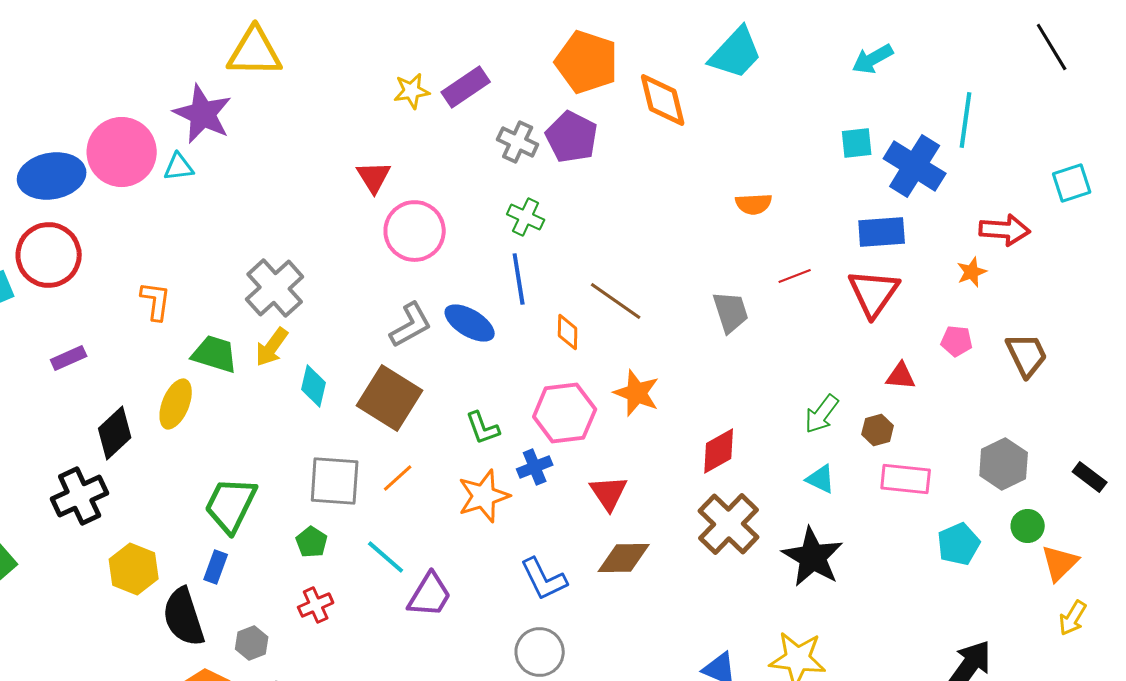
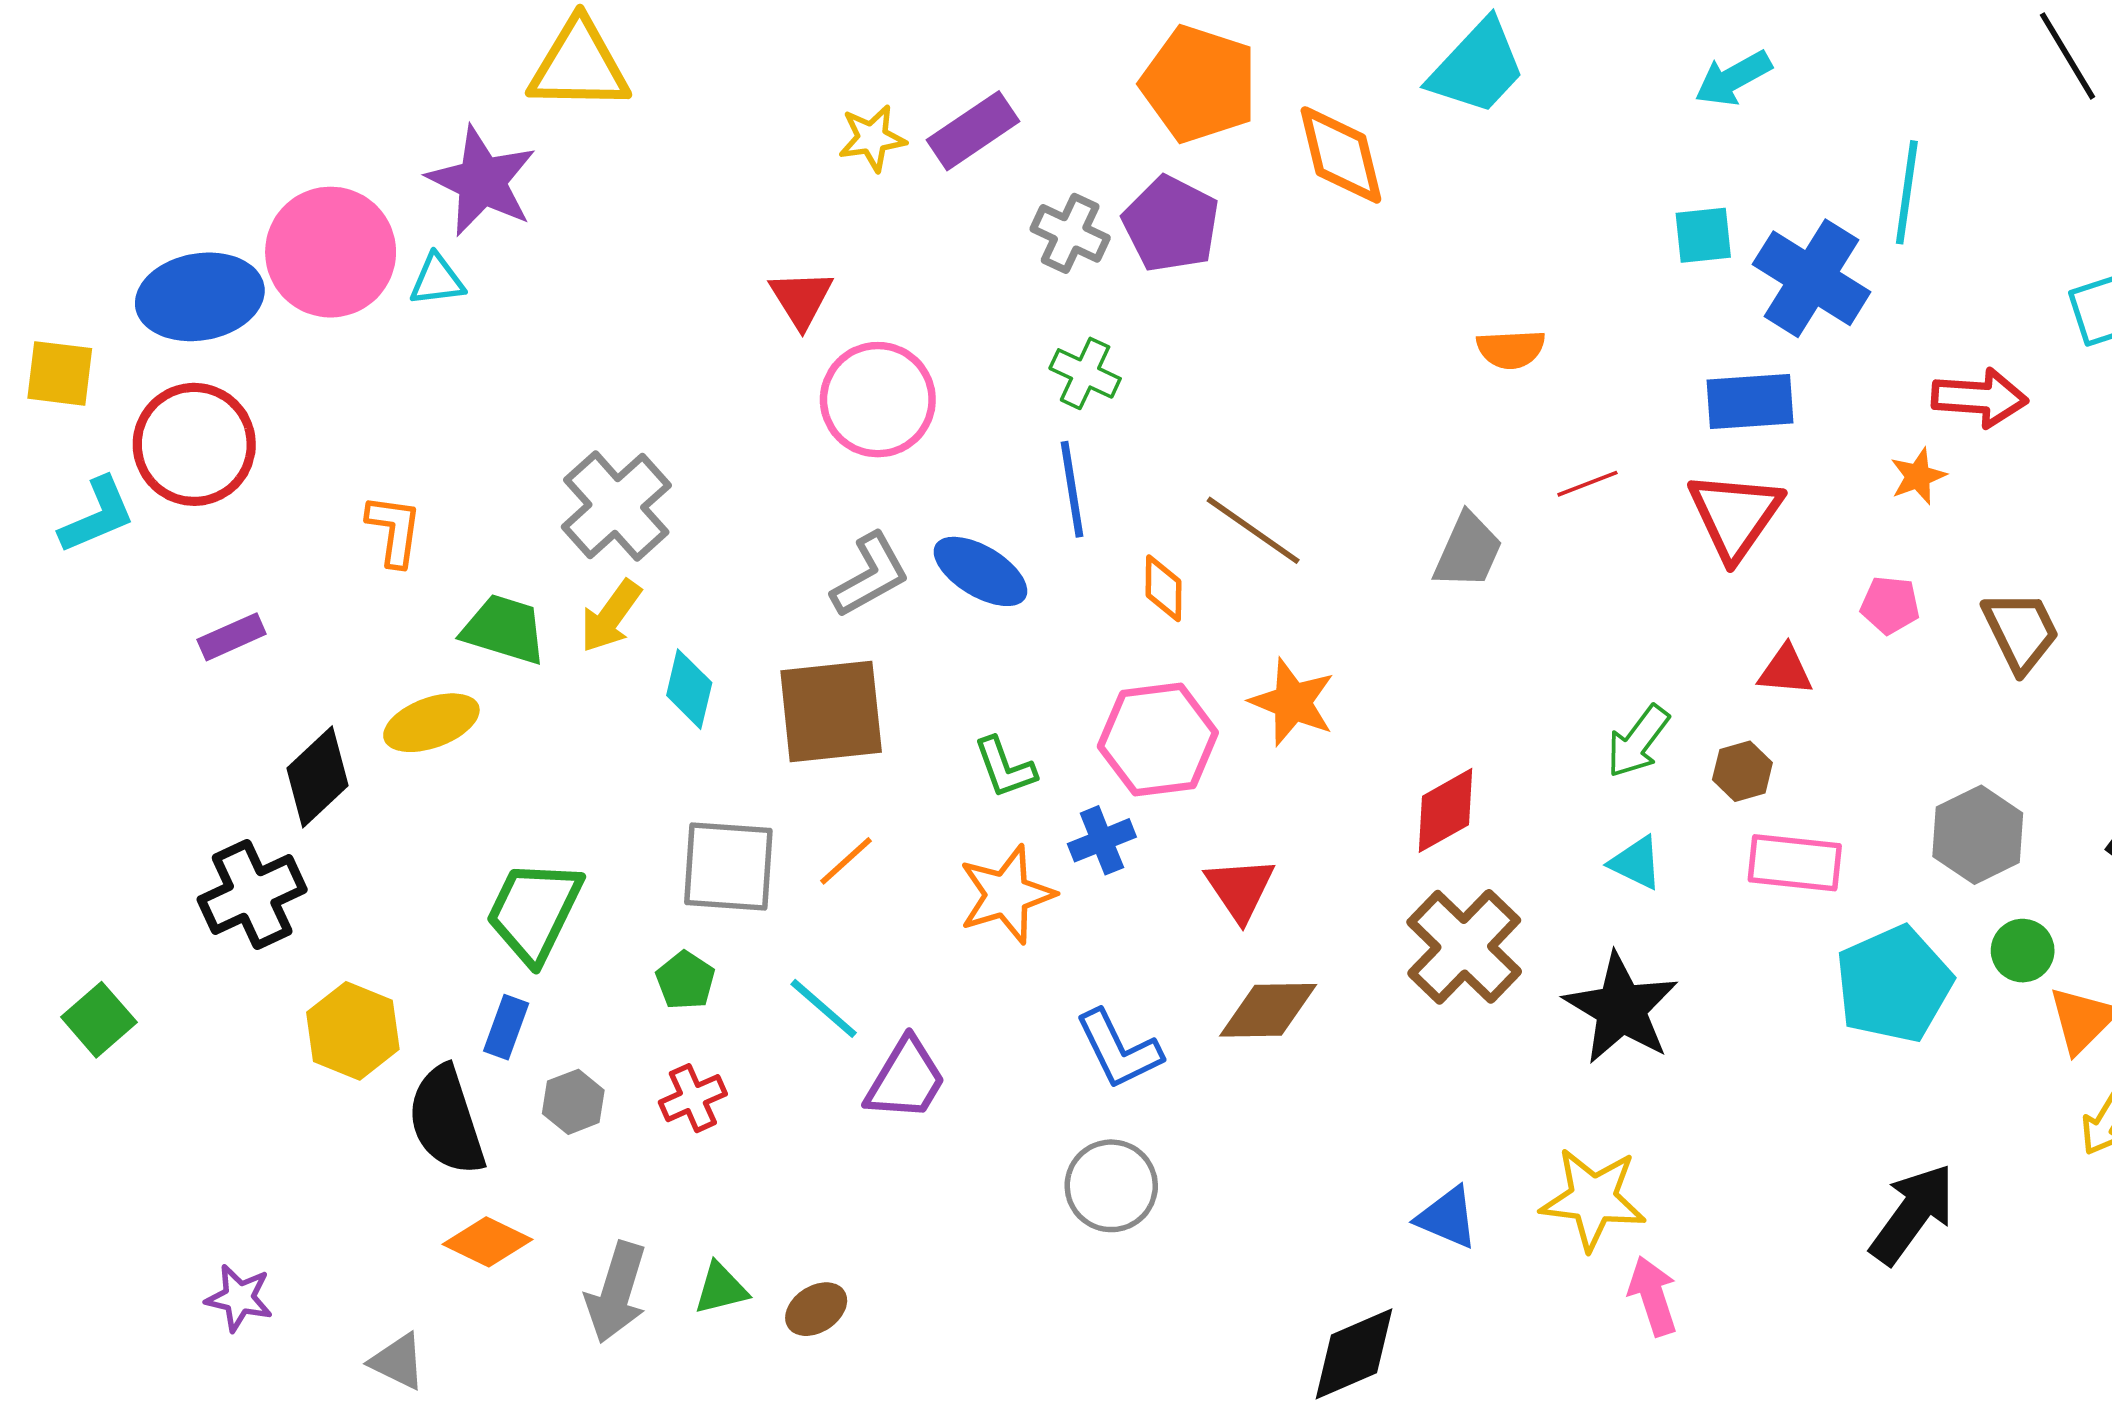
gray trapezoid: (731, 312) -> (1468, 551), turned 42
brown square: (390, 398) -> (831, 711), turned -38
yellow ellipse: (176, 404) -> (431, 723), turned 48
cyan pentagon: (959, 544) -> (1894, 984), size x1.5
gray hexagon: (252, 643) -> (573, 1102), moved

